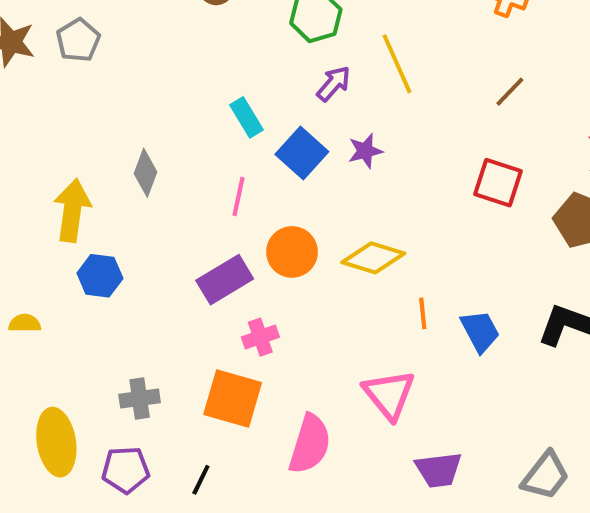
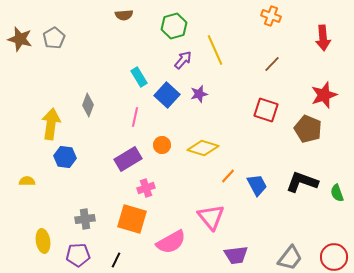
orange circle: (292, 252) -> (162, 145), size x0.7
orange line: (423, 313) -> (228, 176), turned 49
yellow ellipse: (56, 442) -> (43, 241), size x0.7
pink semicircle: (310, 444) -> (171, 242), turned 44

